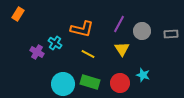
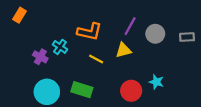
yellow triangle: (122, 49) -> (123, 50), moved, turned 49
green rectangle: (90, 82) -> (82, 90), moved
cyan circle: (63, 84) -> (47, 92), moved

